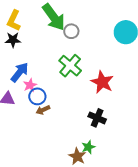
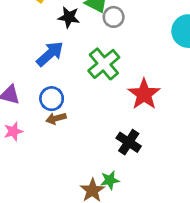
black star: (13, 40) -> (69, 17), moved
blue arrow: (20, 72) -> (50, 54), moved
pink star: (30, 85) -> (13, 131), moved

